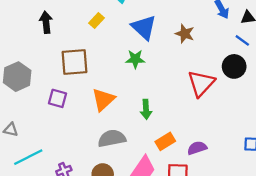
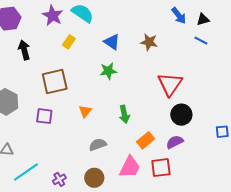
blue triangle: (144, 27) -> (112, 42), size x0.7
black circle: (234, 66) -> (181, 115), moved
orange triangle: (103, 100) -> (85, 111), size x0.6
gray semicircle: (112, 138) -> (98, 145), size x0.7

